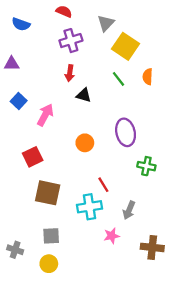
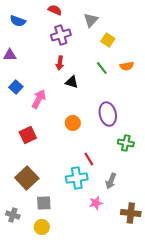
yellow square: (126, 46) -> (108, 40), size x0.6
orange semicircle: (148, 77) -> (127, 66), turned -104
brown square: (48, 193) -> (27, 178), moved, turned 35

